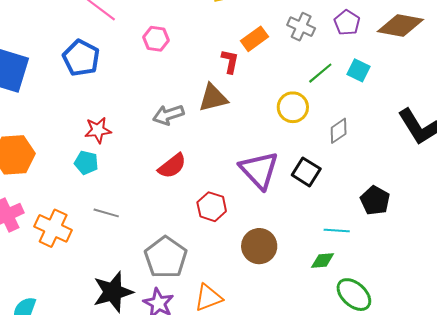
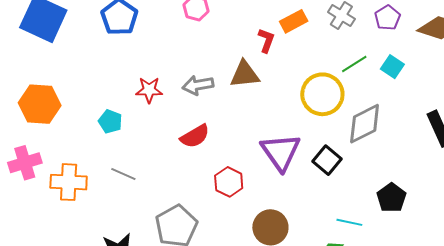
yellow circle: (293, 107) -> (322, 94), size x1.4
red star: (98, 130) -> (149, 90), moved
gray diamond: (339, 131) -> (365, 124), size x1.6
orange cross: (53, 228) -> (69, 182), turned -30

